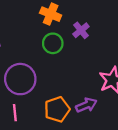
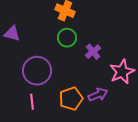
purple cross: (81, 30) -> (93, 52), moved

